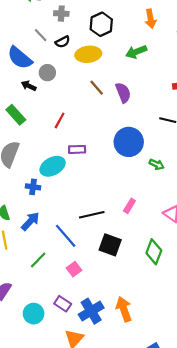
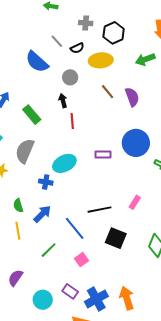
gray cross: (61, 14) -> (86, 23), moved
gray circle: (47, 73) -> (70, 77), moved
black arrow: (29, 86) -> (63, 101), moved, turned 48
red line: (60, 120) -> (72, 121), turned -35
purple rectangle: (77, 149) -> (103, 155), moved

